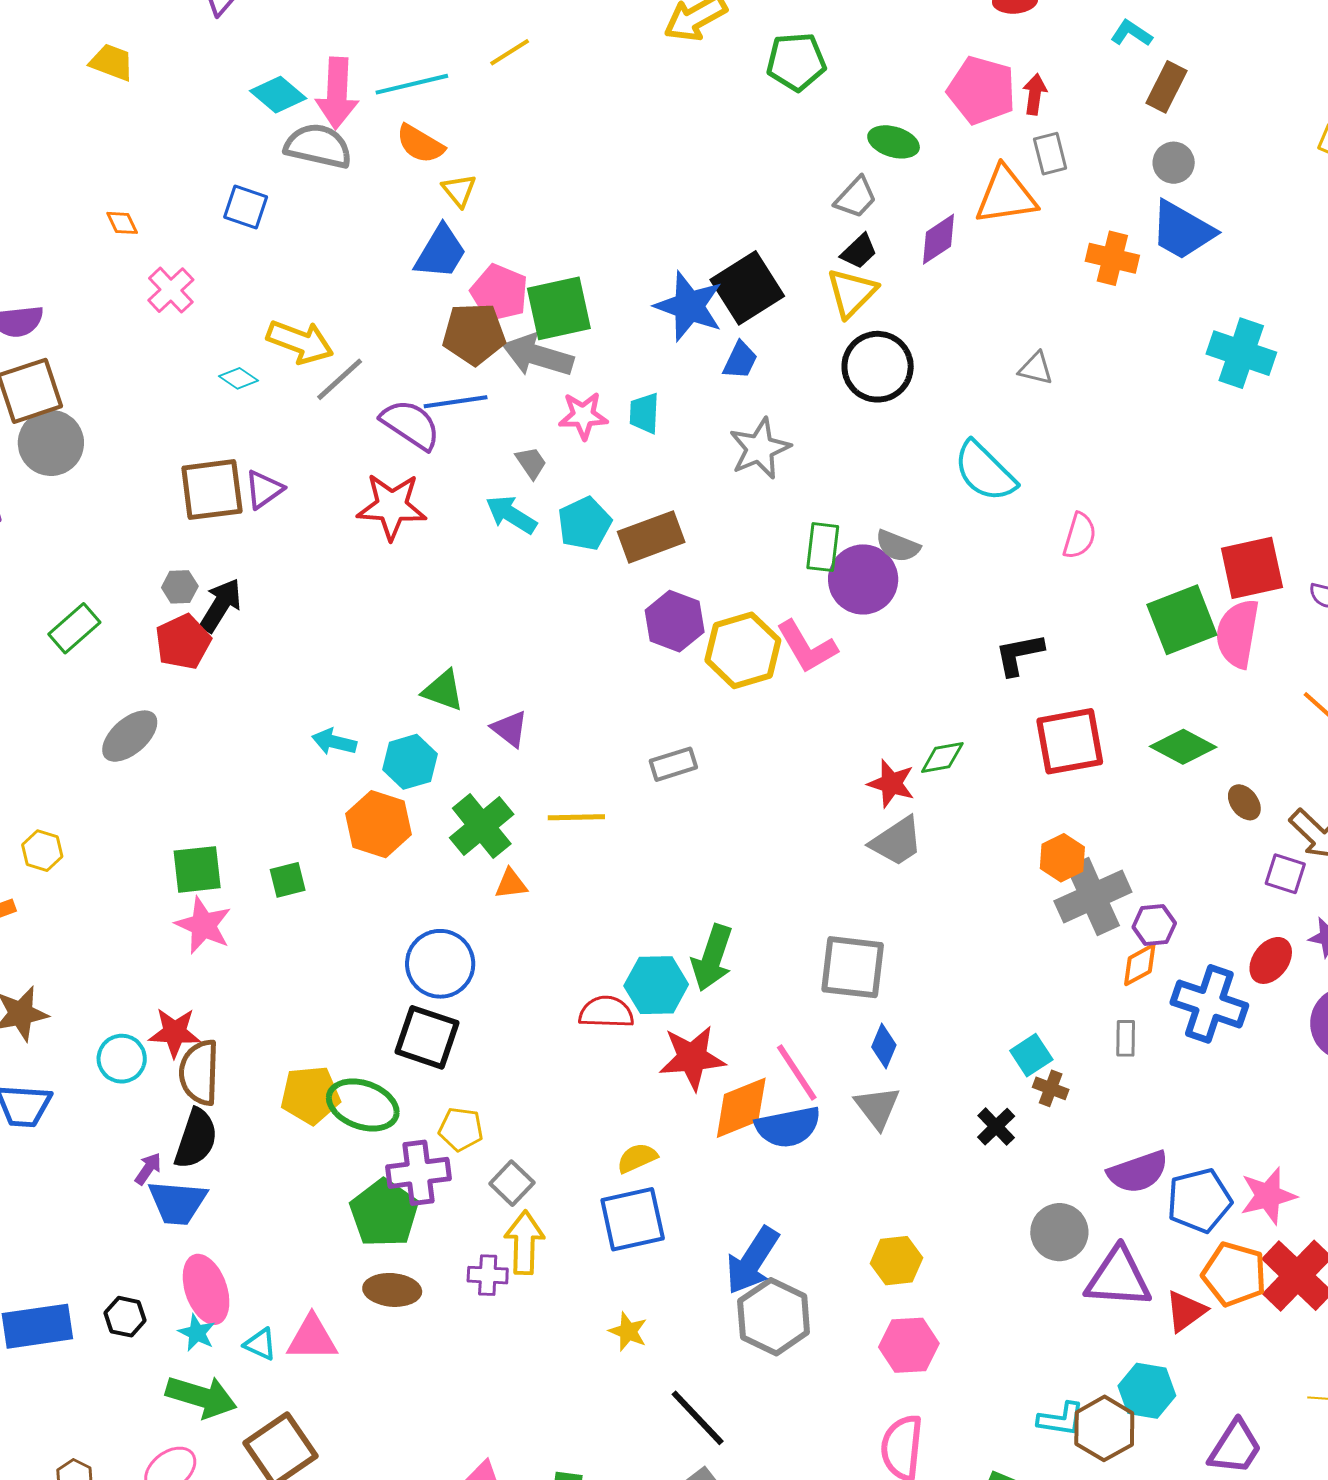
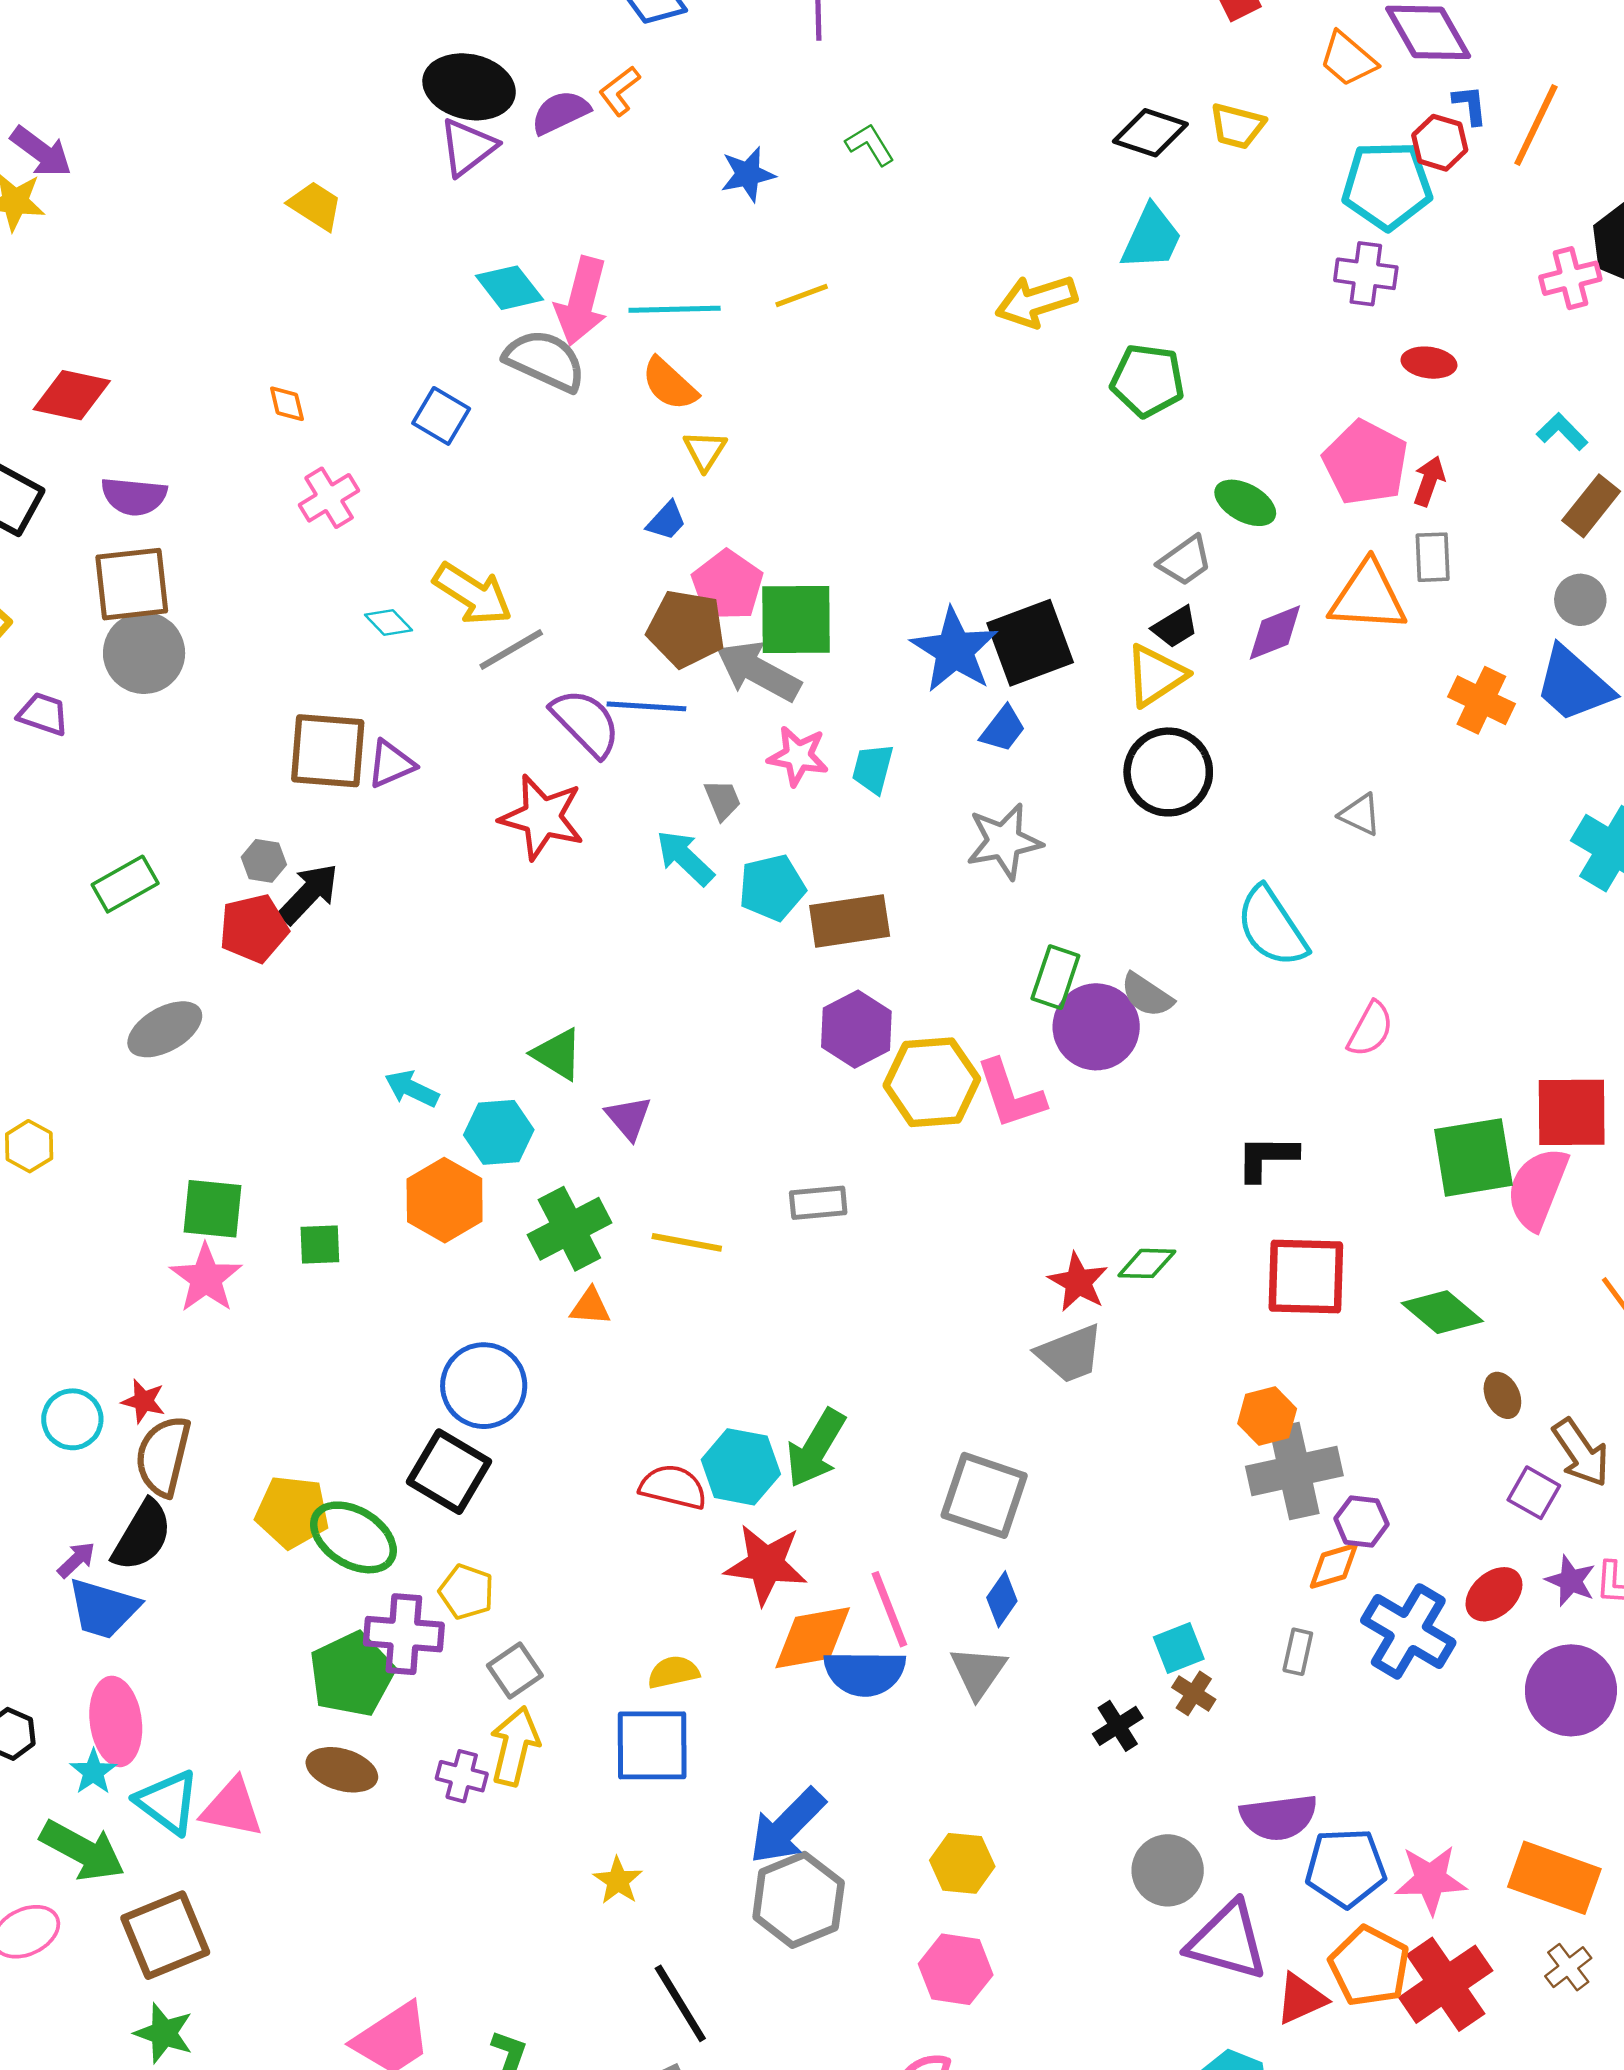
blue trapezoid: (441, 252) -> (666, 521), size x0.6
red star: (175, 1032) -> (143, 1401), size x0.7
cyan triangle: (260, 1344) -> (168, 1802), size x1.6

